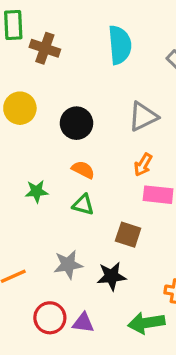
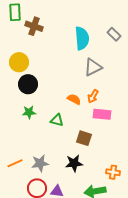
cyan semicircle: (120, 45) -> (82, 38), moved
black circle: (76, 123) -> (28, 84), moved
orange semicircle: (83, 170) -> (74, 99), moved
gray star: (68, 265) -> (40, 163), moved

